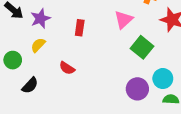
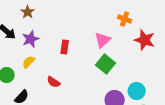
green square: (142, 47) -> (106, 64), moved

